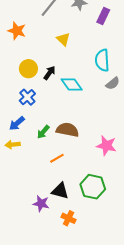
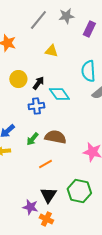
yellow triangle: (63, 39) -> (51, 51), turned -32
blue cross: (27, 97) -> (36, 106), moved, turned 35
black triangle: (60, 191) -> (48, 195), turned 48
orange cross: (68, 218) -> (46, 219), moved

